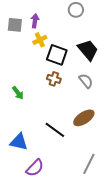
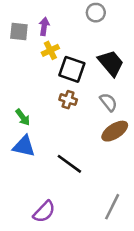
brown ellipse: (84, 118) -> (115, 131), moved
blue triangle: (19, 142) -> (24, 146), moved

